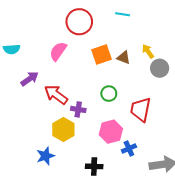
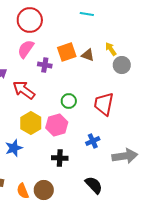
red circle: (79, 22) -> (30, 20), moved
green circle: (109, 94) -> (69, 101), moved
purple cross: (78, 109) -> (45, 65), moved
pink hexagon: (111, 132) -> (57, 125), moved

